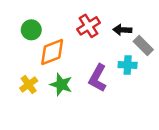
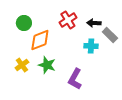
cyan cross: (128, 65) -> (91, 46), moved
purple L-shape: (98, 78) -> (75, 79), moved

